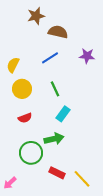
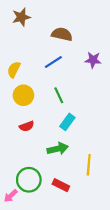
brown star: (36, 16) -> (21, 17), moved
green circle: (31, 153) -> (29, 180), moved
yellow line: (82, 179) -> (89, 165), moved, turned 48

